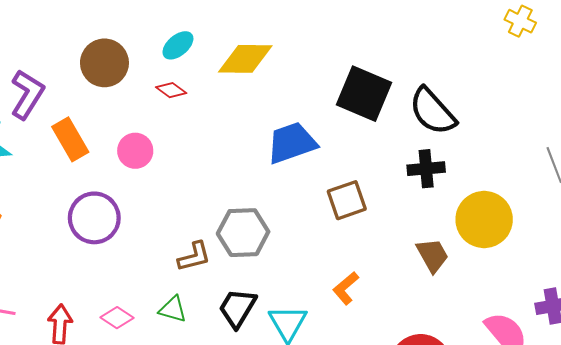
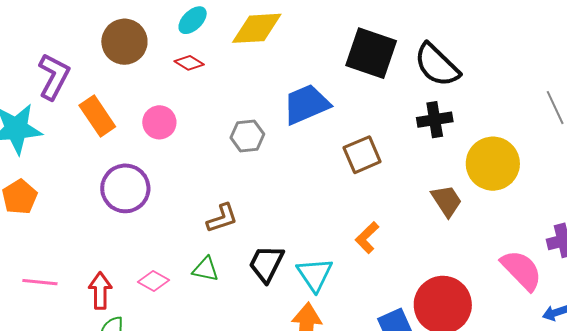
gray hexagon: (243, 233) -> (247, 136), moved, size x0.7

